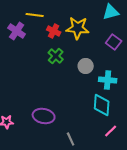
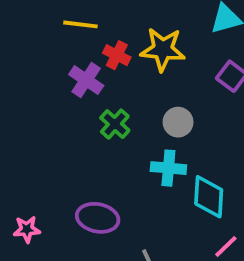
purple cross: (17, 31) -> (86, 80), moved
green cross: (56, 56) -> (115, 124), moved
cyan cross: (108, 80) -> (168, 168), moved

